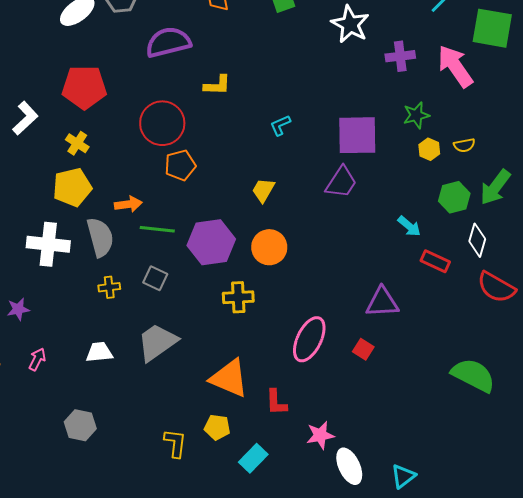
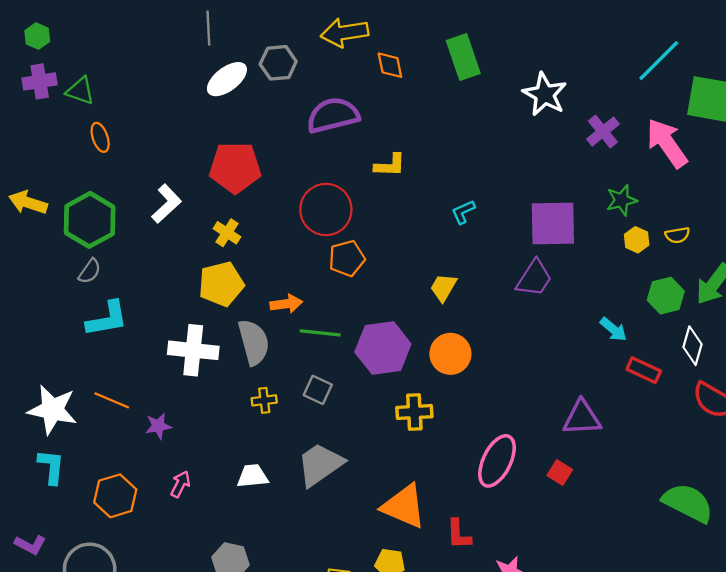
purple cross: (400, 56) -> (603, 132), turned -32

